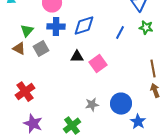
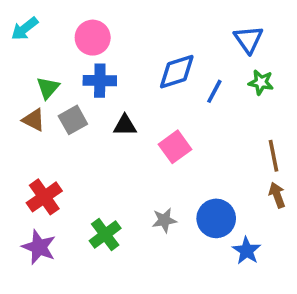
blue diamond: (84, 26) -> (177, 72), moved
black triangle: (77, 57) -> (125, 125), moved
purple star: (33, 124) -> (39, 247), moved
green cross: (72, 126) -> (105, 235), moved

